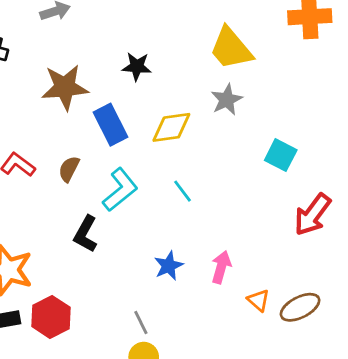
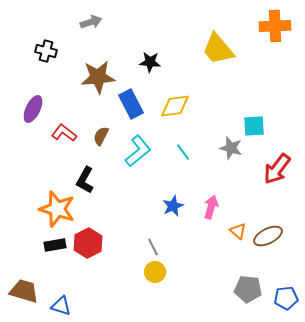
gray star: (227, 100) -> (231, 148), moved, turned -30
cyan square: (281, 155) -> (254, 126), turned -30
black L-shape: (86, 234) -> (85, 180), moved

